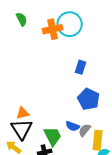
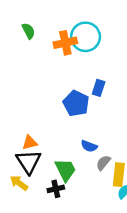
blue pentagon: (89, 99) -> (76, 103), moved
blue semicircle: (73, 126) -> (89, 146), moved

